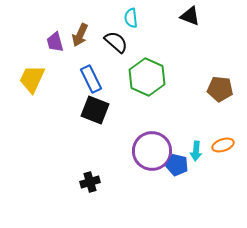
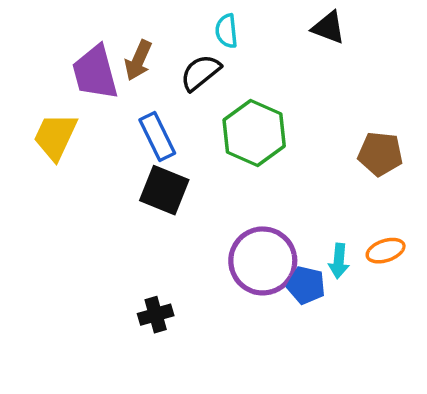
purple trapezoid: (55, 42) -> (95, 73), size x1.6
black semicircle: (116, 42) -> (201, 73), turned -80

